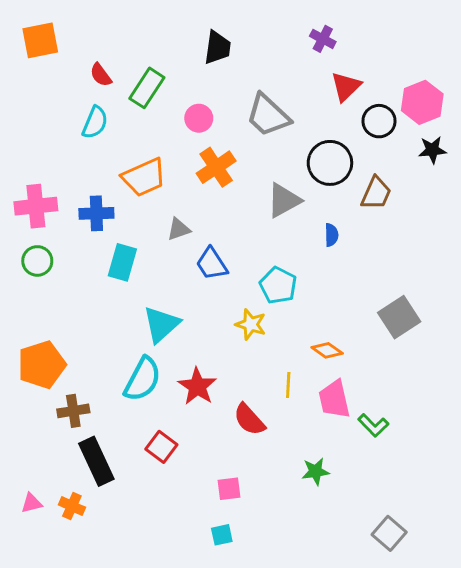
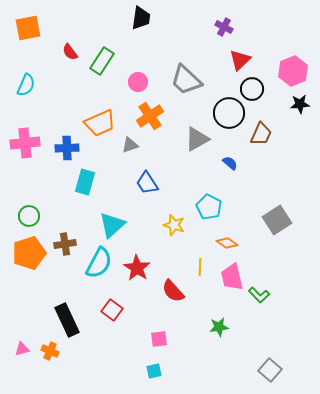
black trapezoid: (218, 48) -> (141, 18), moved
black circle: (379, 121) -> (252, 89), moved
cyan semicircle: (95, 123) -> (26, 85), moved
gray triangle: (179, 229) -> (130, 145), moved
blue semicircle: (331, 235) -> (230, 163), turned -49
green circle: (37, 261) -> (29, 216), moved
cyan pentagon: (278, 285) -> (209, 207), moved
brown cross: (73, 411) -> (65, 244), moved

